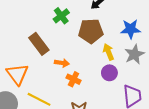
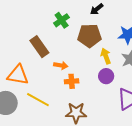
orange triangle: (17, 74) -> (18, 75), turned -45
orange cross: (74, 79) -> (72, 81), turned -32

